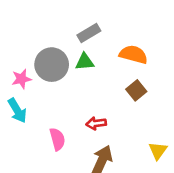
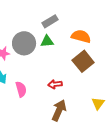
brown square: (136, 90) -> (83, 61), size x1.5
pink semicircle: (57, 139) -> (21, 89), moved

